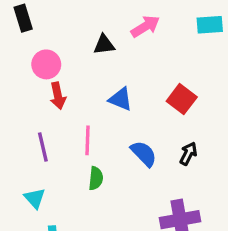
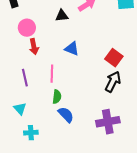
red square: (182, 99) -> (114, 58), moved
blue semicircle: (144, 154) -> (66, 115), moved
black arrow: (188, 154) -> (113, 82), size x1.5

